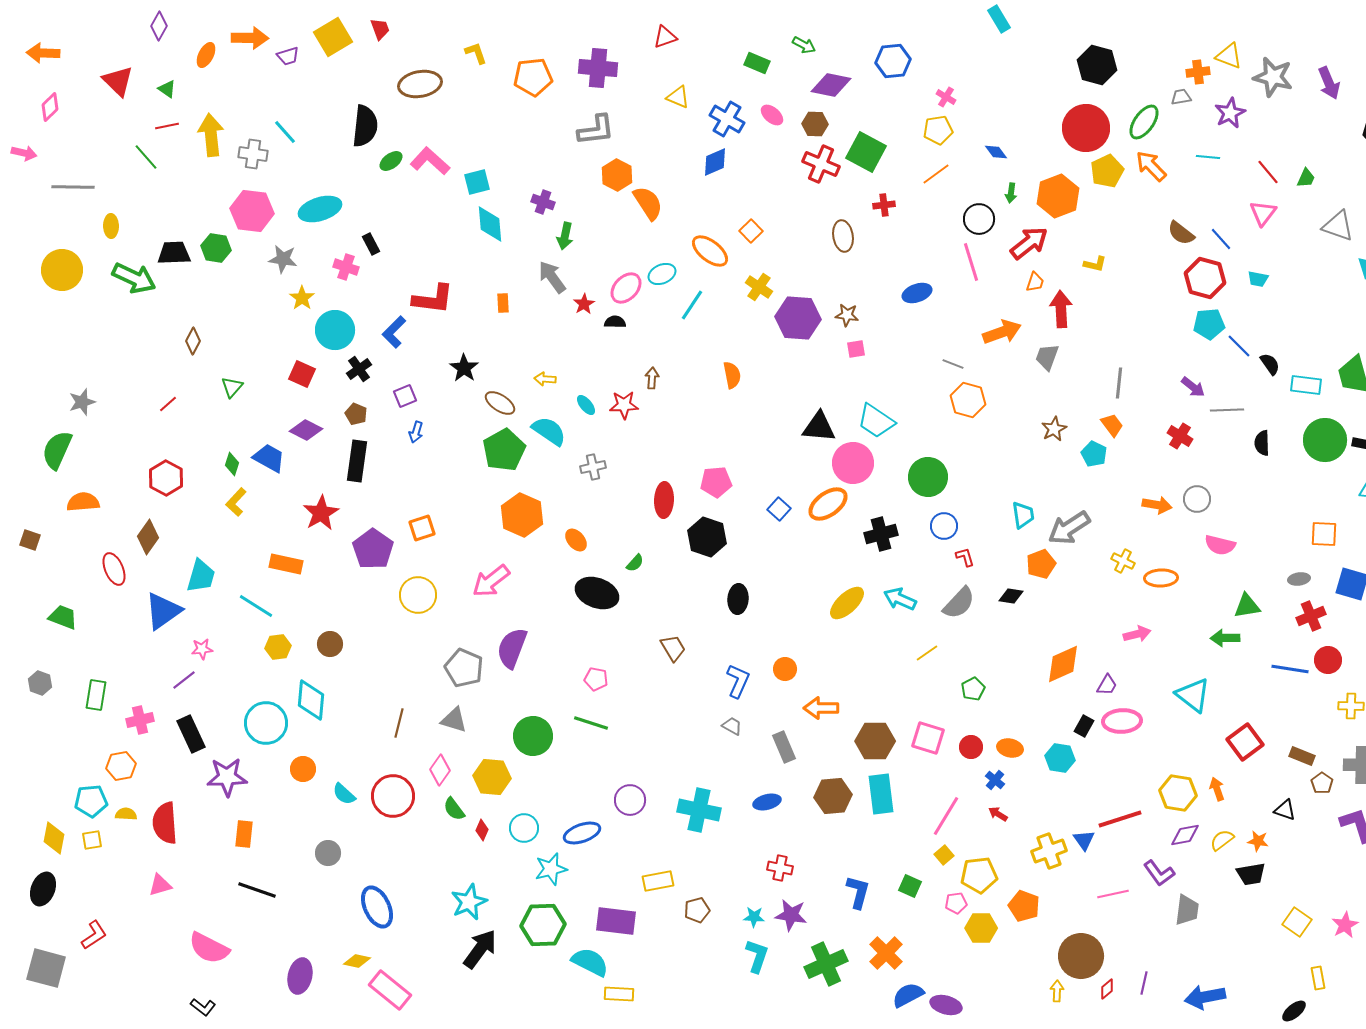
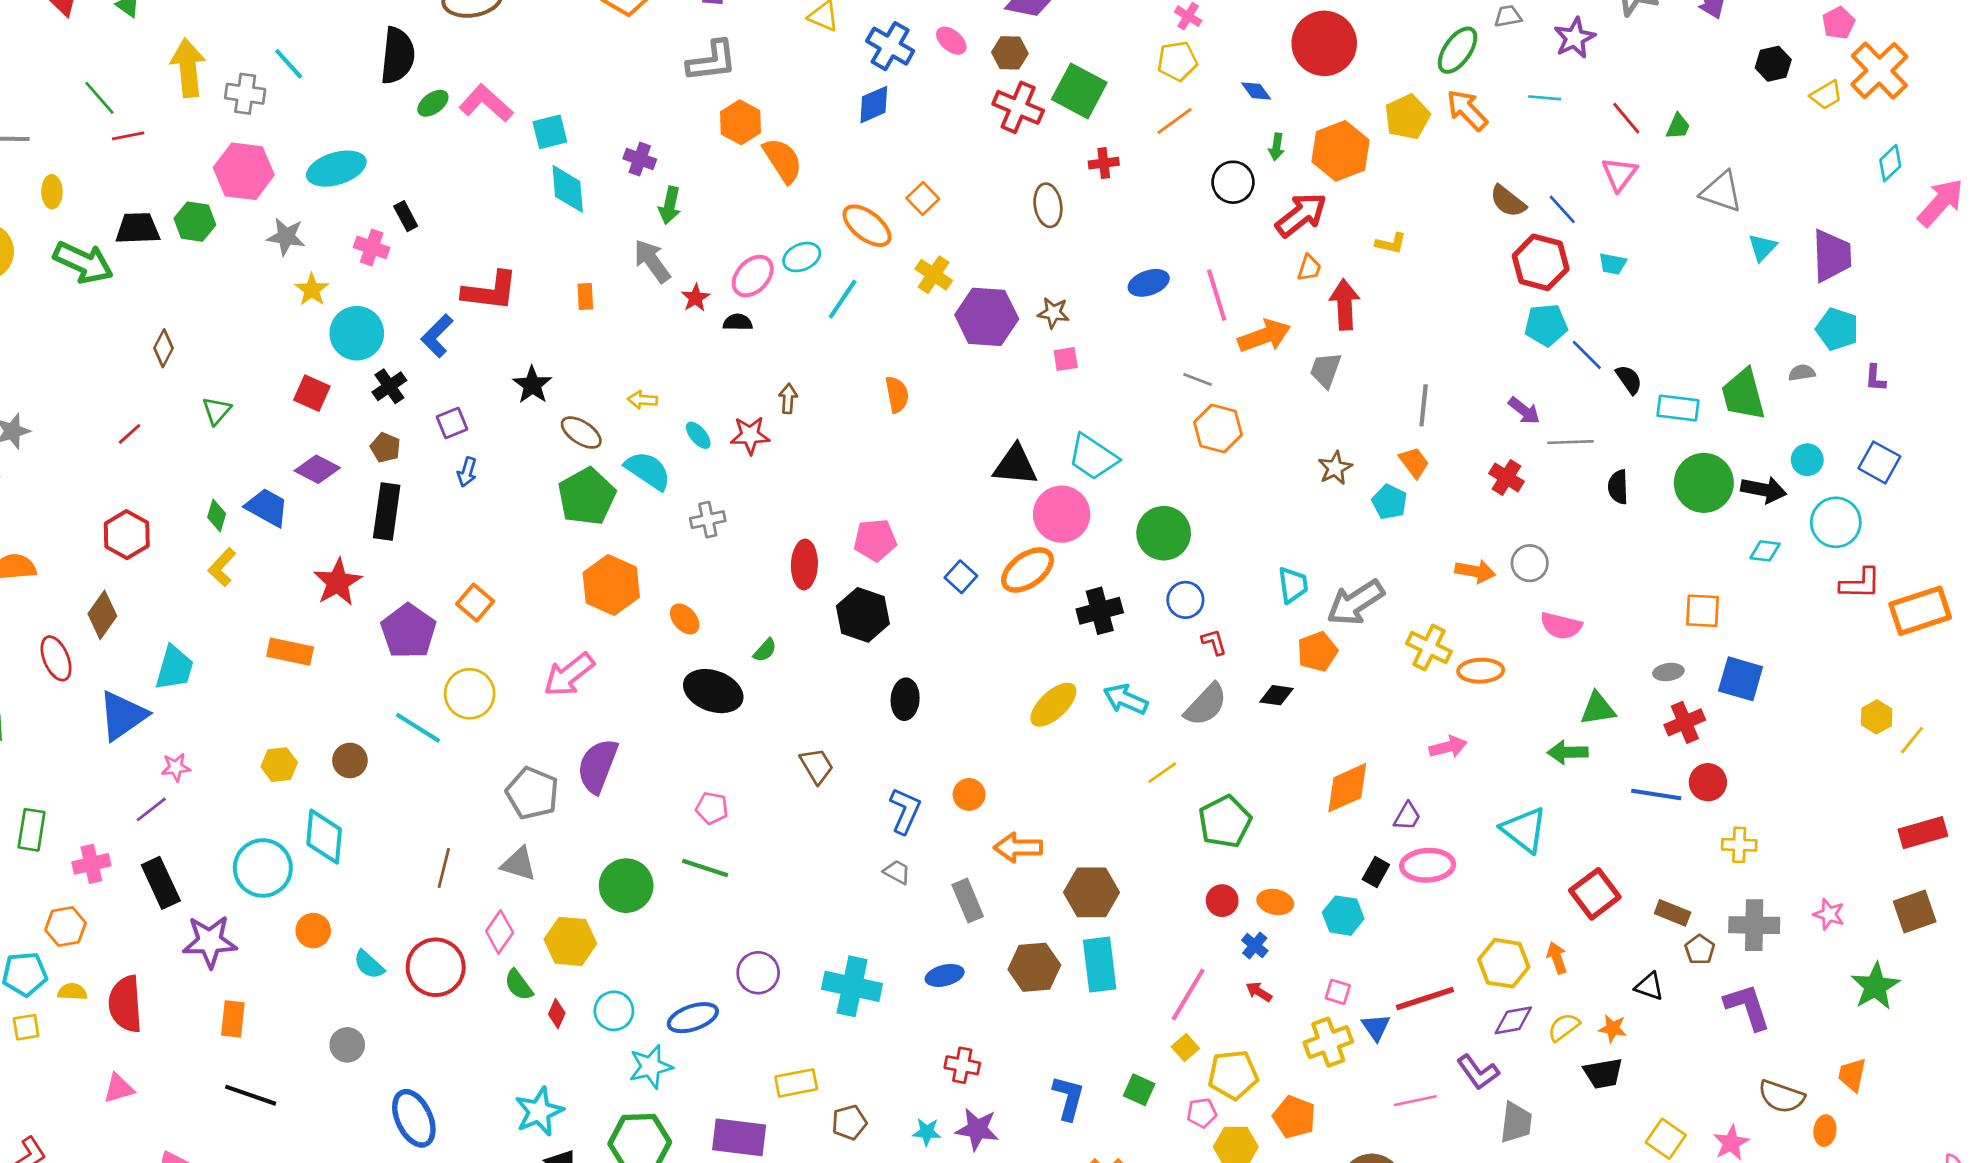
red line: (167, 126) -> (128, 136), moved
red circle: (1086, 128) -> (1324, 43), moved
pink line: (971, 262) -> (1217, 295), moved
orange square: (422, 528) -> (475, 603), turned -32
yellow cross: (1123, 561) -> (1429, 648), size x1.4
cyan line: (256, 606) -> (418, 728), moved
green pentagon: (973, 689) -> (1225, 822), size x1.6
pink square: (928, 738) -> (1338, 992), moved, size x0.6

